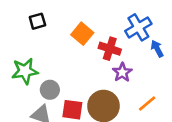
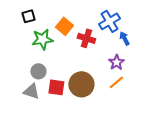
green star: (25, 71) -> (42, 39), moved
purple star: (122, 72) -> (116, 62), moved

